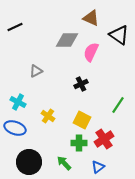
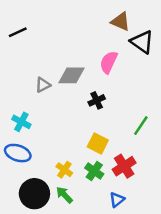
brown triangle: (91, 18) -> (121, 22), moved
gray diamond: (67, 40) -> (72, 75), moved
yellow cross: (48, 116) -> (64, 170), moved
green cross: (79, 143) -> (94, 171), turned 35
green arrow: (64, 163) -> (64, 195), moved

